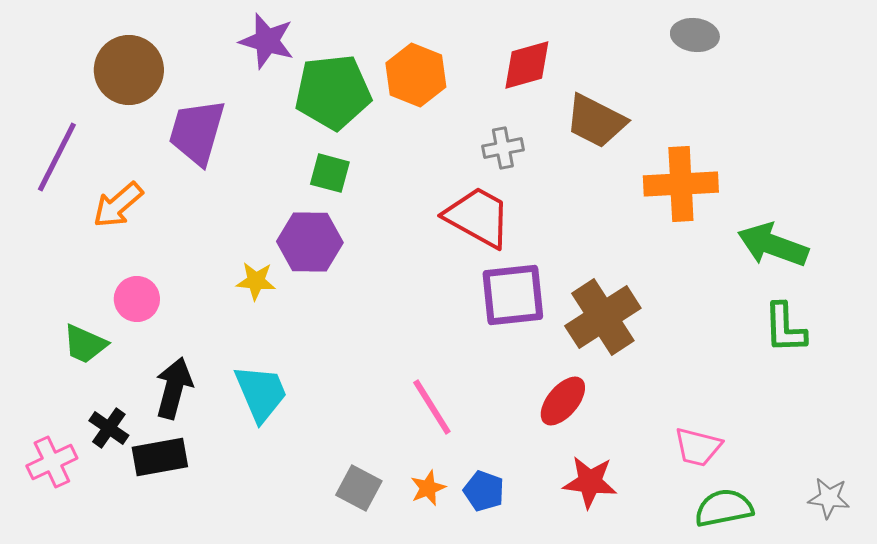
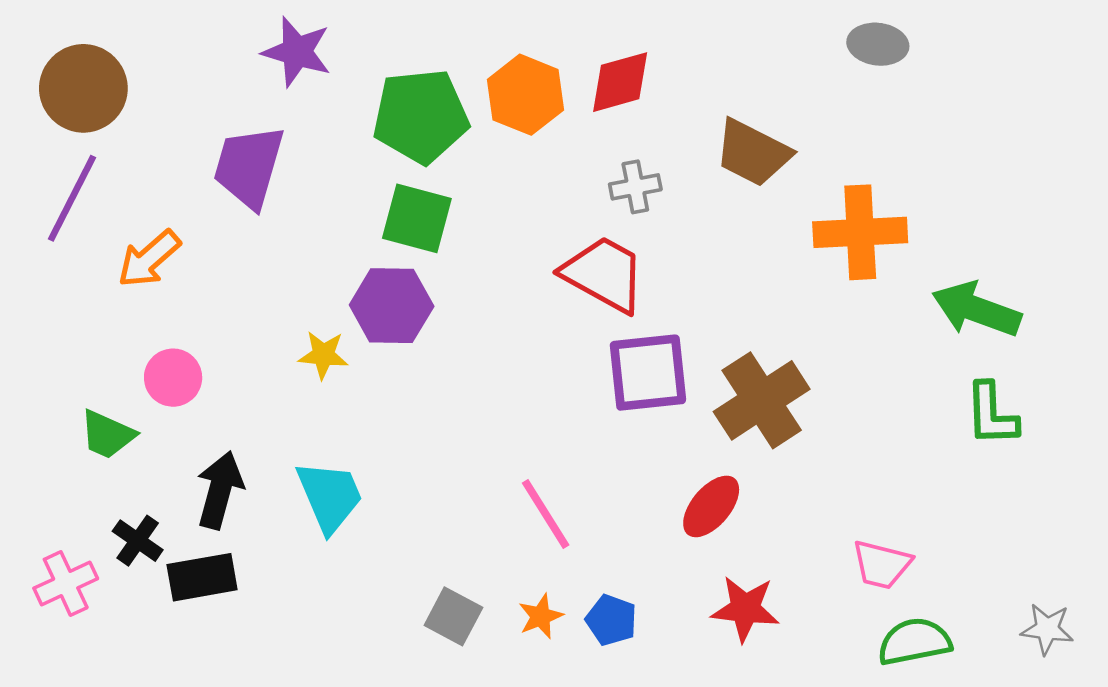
purple star: (267, 41) -> (297, 52), moved
red diamond: (527, 65) -> (620, 82), moved
brown circle: (129, 70) -> (83, 88), moved
green square: (330, 173) -> (417, 218), size x1.4

